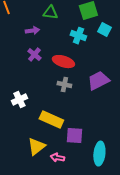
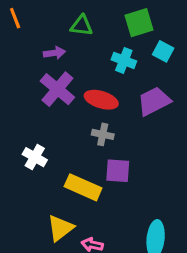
purple cross: (34, 55) -> (57, 89), size x1.6
purple trapezoid: (98, 81) -> (154, 101), moved
white cross: (19, 100) -> (35, 157), turned -35
purple square: (74, 136) -> (118, 171), moved

